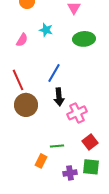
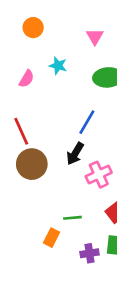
blue line: (54, 73) -> (87, 122), moved
black arrow: (59, 97) -> (75, 154), turned 36

